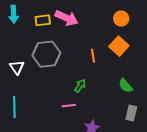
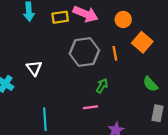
orange circle: (121, 19) -> (123, 19), moved
gray hexagon: (46, 54) -> (84, 52), moved
cyan line: (14, 107) -> (45, 119), moved

